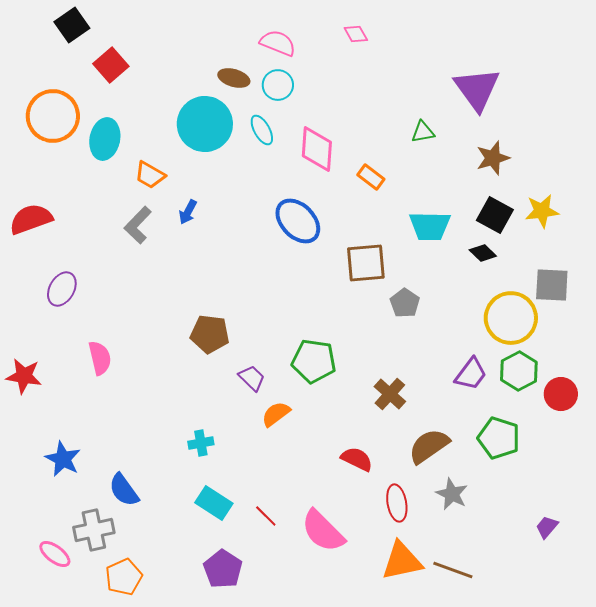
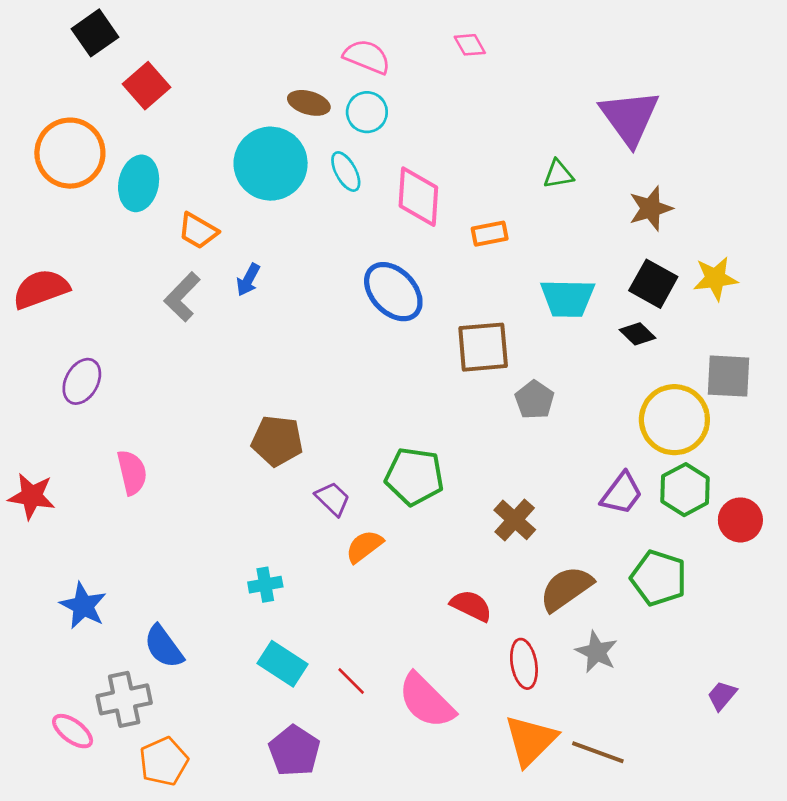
orange rectangle: (371, 177) -> (490, 234), turned -48
orange triangle: (402, 561) -> (531, 740), turned -33

